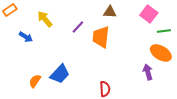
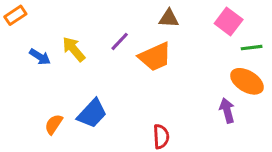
yellow arrow: (45, 19) -> (74, 49), moved
orange trapezoid: (101, 37) -> (155, 57), turned -120

